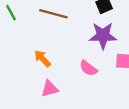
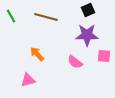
pink triangle: (50, 89) -> (28, 80), moved

